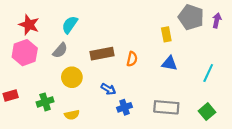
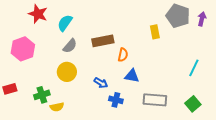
red star: (29, 25) -> (38, 14), moved
gray semicircle: (60, 50) -> (70, 46), moved
brown rectangle: (102, 54) -> (103, 41), moved
blue triangle: (170, 63) -> (132, 76), moved
blue cross: (124, 107) -> (116, 100), turned 32
yellow semicircle: (72, 115) -> (57, 107), moved

